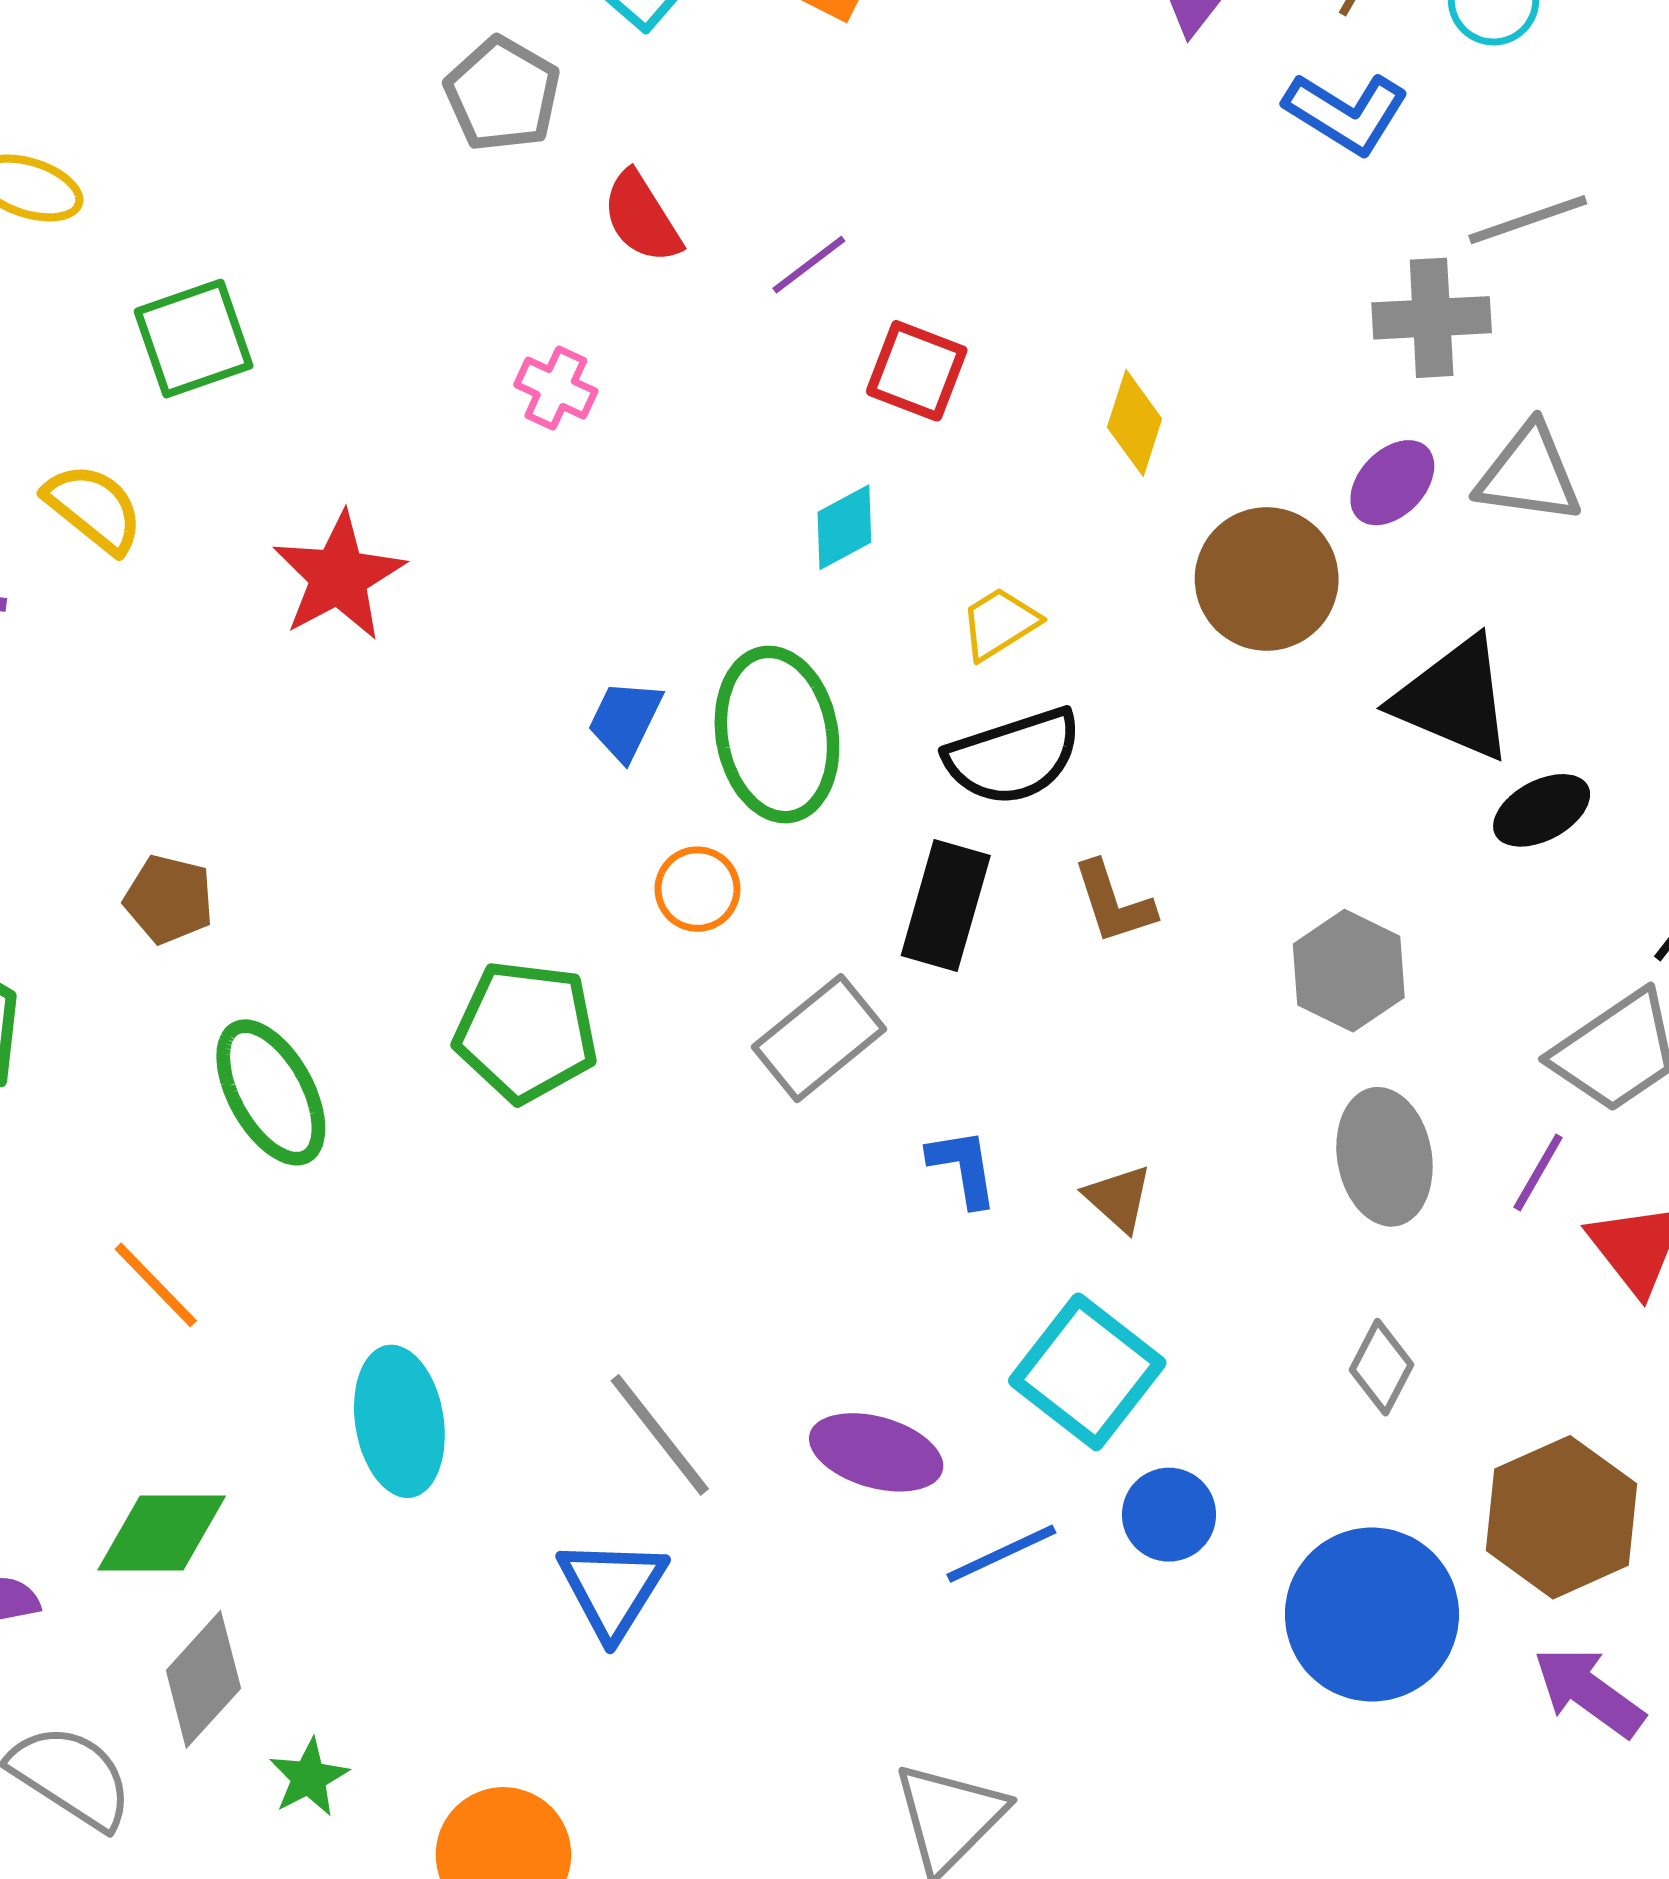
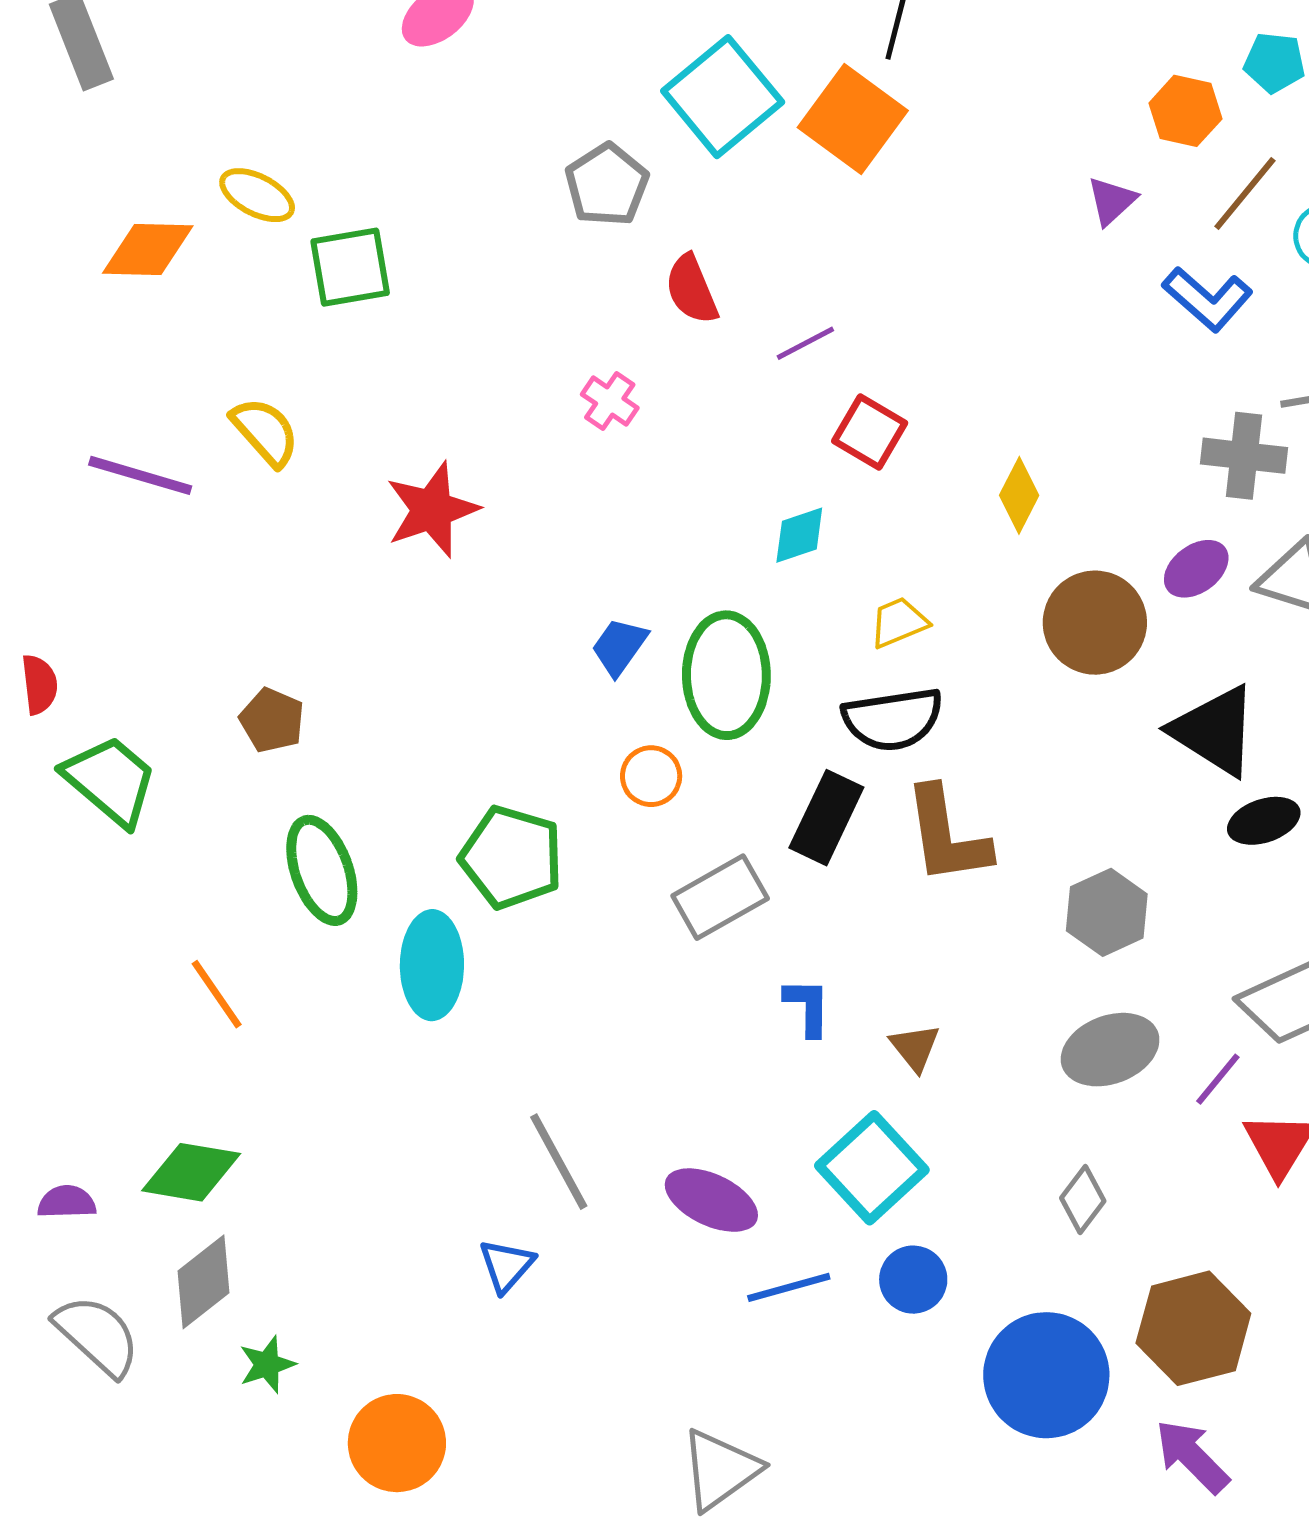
green square: (194, 339) -> (350, 267), moved
brown L-shape: (1114, 903) -> (947, 836), size x1.6
gray ellipse: (1384, 1157) -> (1110, 1050), turned 70
cyan ellipse: (399, 1421) -> (432, 965), moved
blue triangle: (612, 1588) -> (506, 1266), size x0.7

